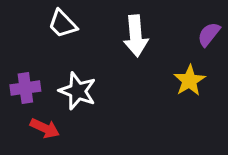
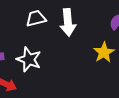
white trapezoid: (63, 24) -> (36, 18), moved, turned 120

